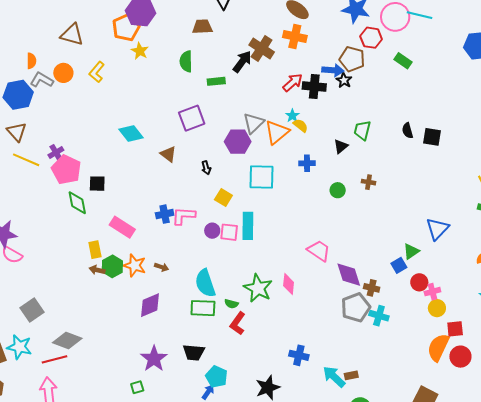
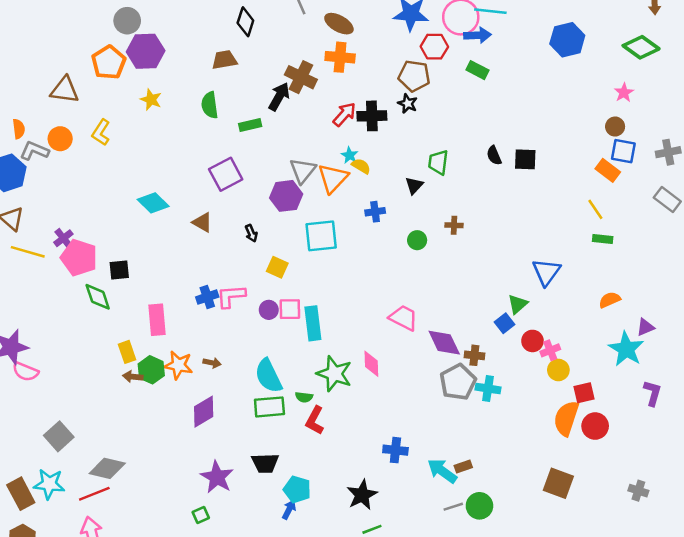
orange pentagon: (126, 28) -> (109, 62), moved
blue arrow: (333, 70) -> (478, 35), moved
cyan rectangle: (248, 226) -> (313, 323), moved
pink rectangle: (122, 227) -> (157, 320), turned 60

